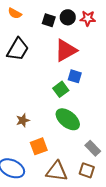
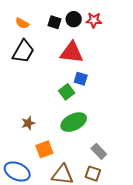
orange semicircle: (15, 13) -> (22, 23), moved
red triangle: (66, 50) -> (72, 52), turned 35
green ellipse: (68, 119) -> (74, 122), turned -65

